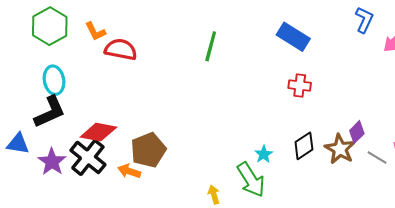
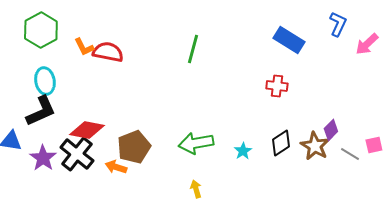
orange L-shape: (95, 31) -> (84, 47), moved
blue rectangle: (293, 37) -> (289, 40), moved
green arrow: (251, 180) -> (196, 143), moved, turned 112

